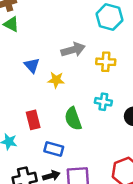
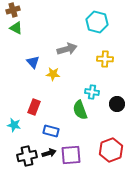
yellow cross: (106, 62) -> (105, 59), moved
green semicircle: (73, 119) -> (80, 110), moved
red rectangle: (33, 120) -> (34, 107), turned 35

